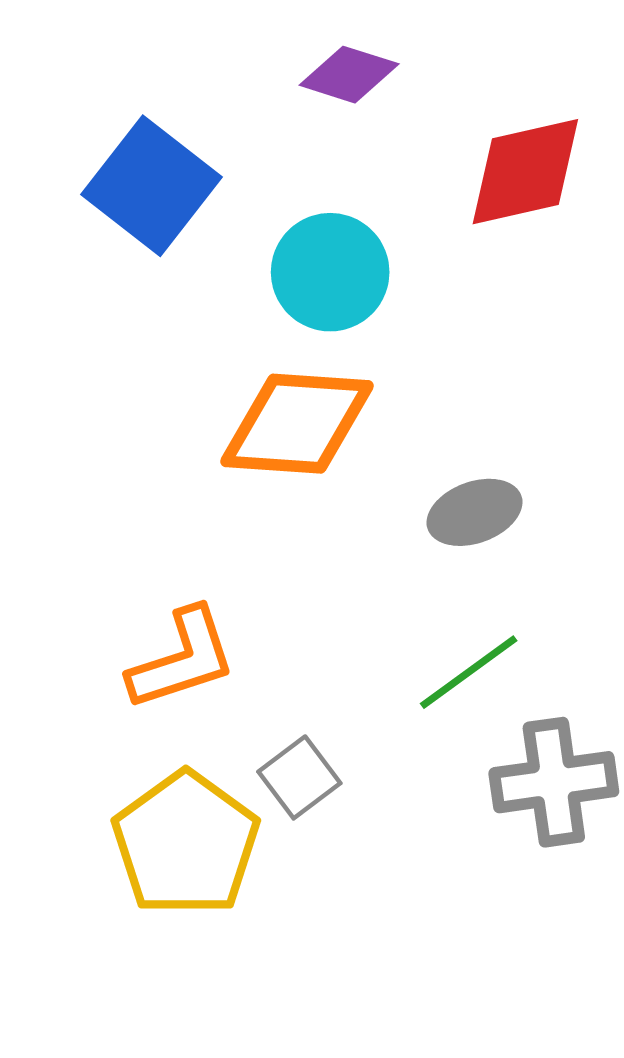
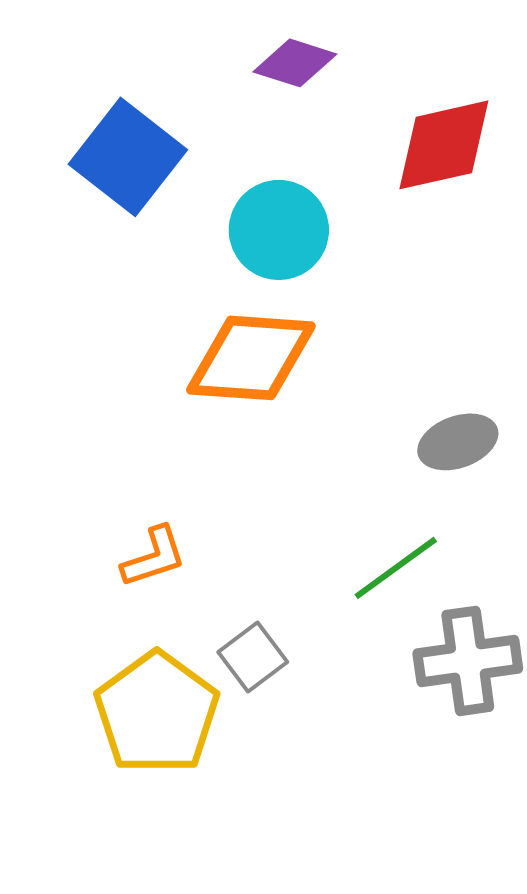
gray ellipse: (475, 512) -> (458, 442), moved
orange L-shape: (182, 659) -> (154, 557), size x0.7

